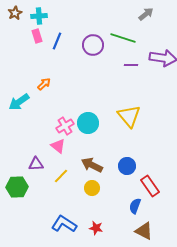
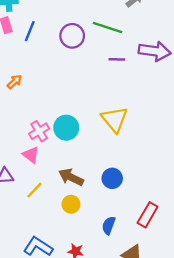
red rectangle: (150, 186) -> (148, 215), moved, turned 65
blue semicircle: (135, 206) -> (109, 225), moved

